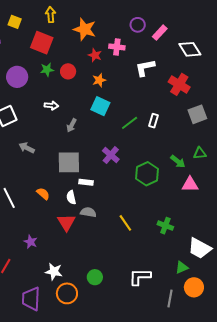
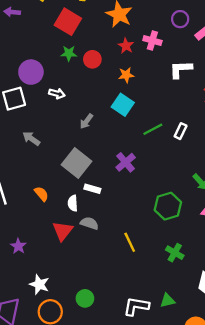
purple circle: (17, 77) -> (31, 72), moved
white arrow: (51, 106) -> (57, 94), moved
gray square: (69, 162) -> (77, 163), turned 30
green hexagon: (147, 174) -> (168, 206), moved
green triangle: (182, 267) -> (167, 301), moved

